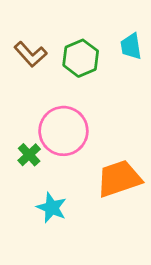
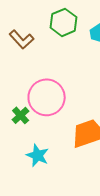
green hexagon: (81, 58) -> (64, 22), moved

